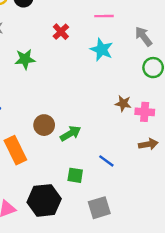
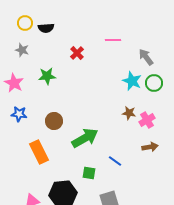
cyan star: (102, 50) -> (132, 81), moved
pink cross: (145, 112) -> (147, 120), turned -35
brown circle: (44, 125) -> (54, 121), moved
green arrow: (70, 133) -> (85, 138), size x1.5

